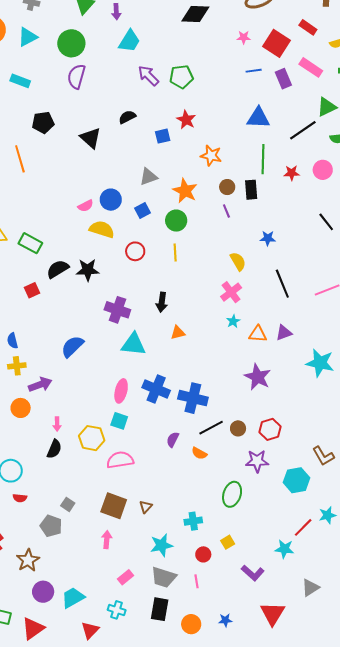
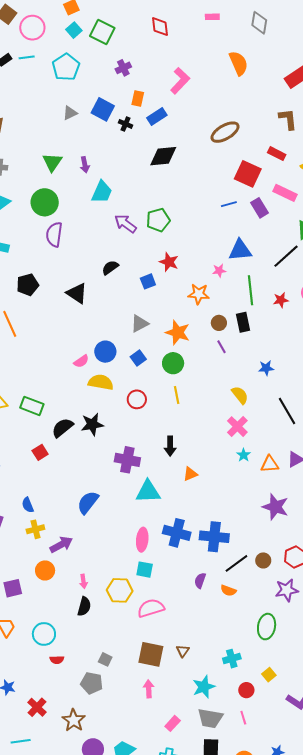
pink star: (244, 37) -> (219, 271), moved

